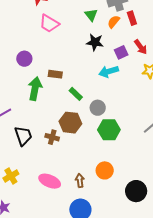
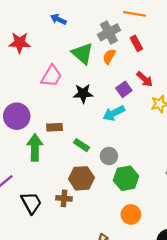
green triangle: (91, 15) -> (82, 53), size x1.5
red rectangle: (132, 18) -> (136, 43), moved
pink trapezoid: (49, 24) -> (52, 76), moved, turned -80
black star: (95, 42) -> (83, 93), moved
purple circle: (24, 59) -> (17, 116), size x1.5
orange circle: (105, 170) -> (131, 214), moved

